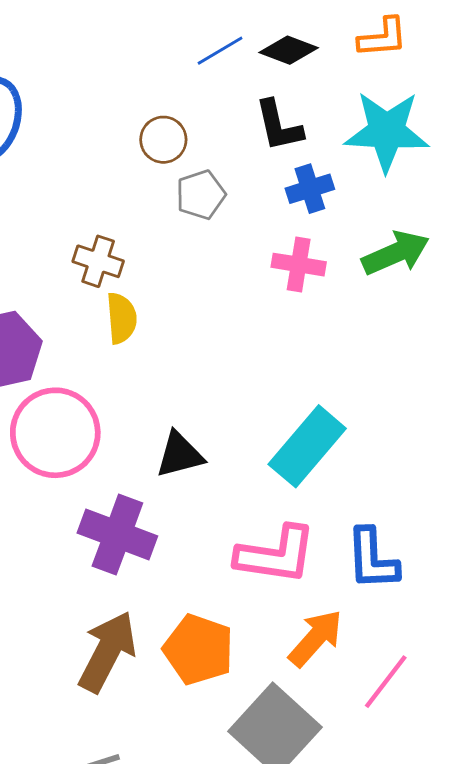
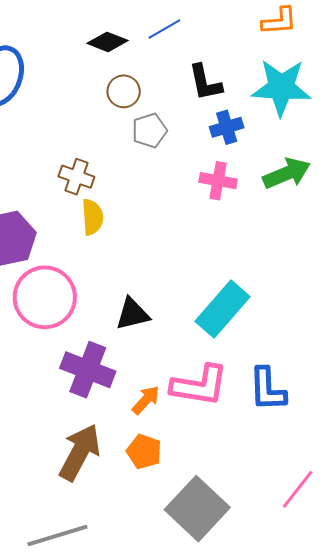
black diamond: (289, 50) -> (108, 42), moved
orange arrow: (316, 638) -> (146, 400), moved, size x0.7
orange pentagon: (199, 649) -> (144, 452), size x0.7
pink line: (386, 682) -> (298, 489), moved

